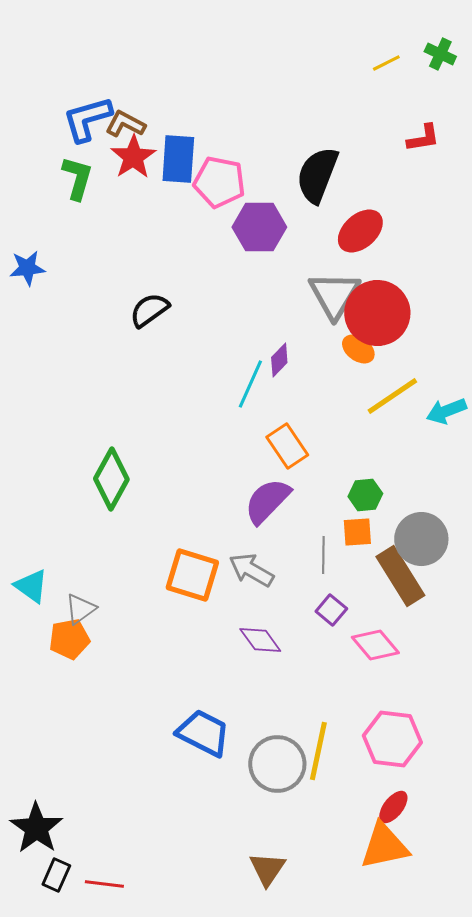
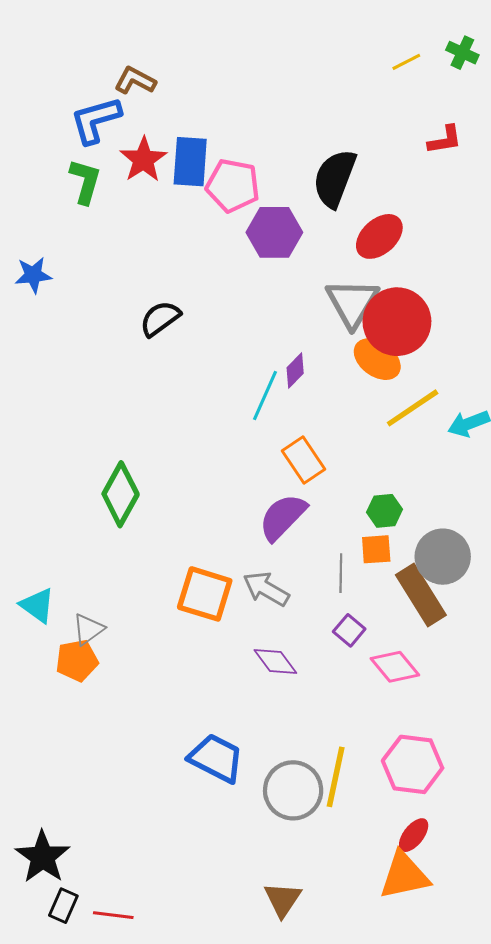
brown L-shape: (125, 124) -> (135, 81), moved
orange ellipse: (358, 349) -> (377, 359), size x1.4

